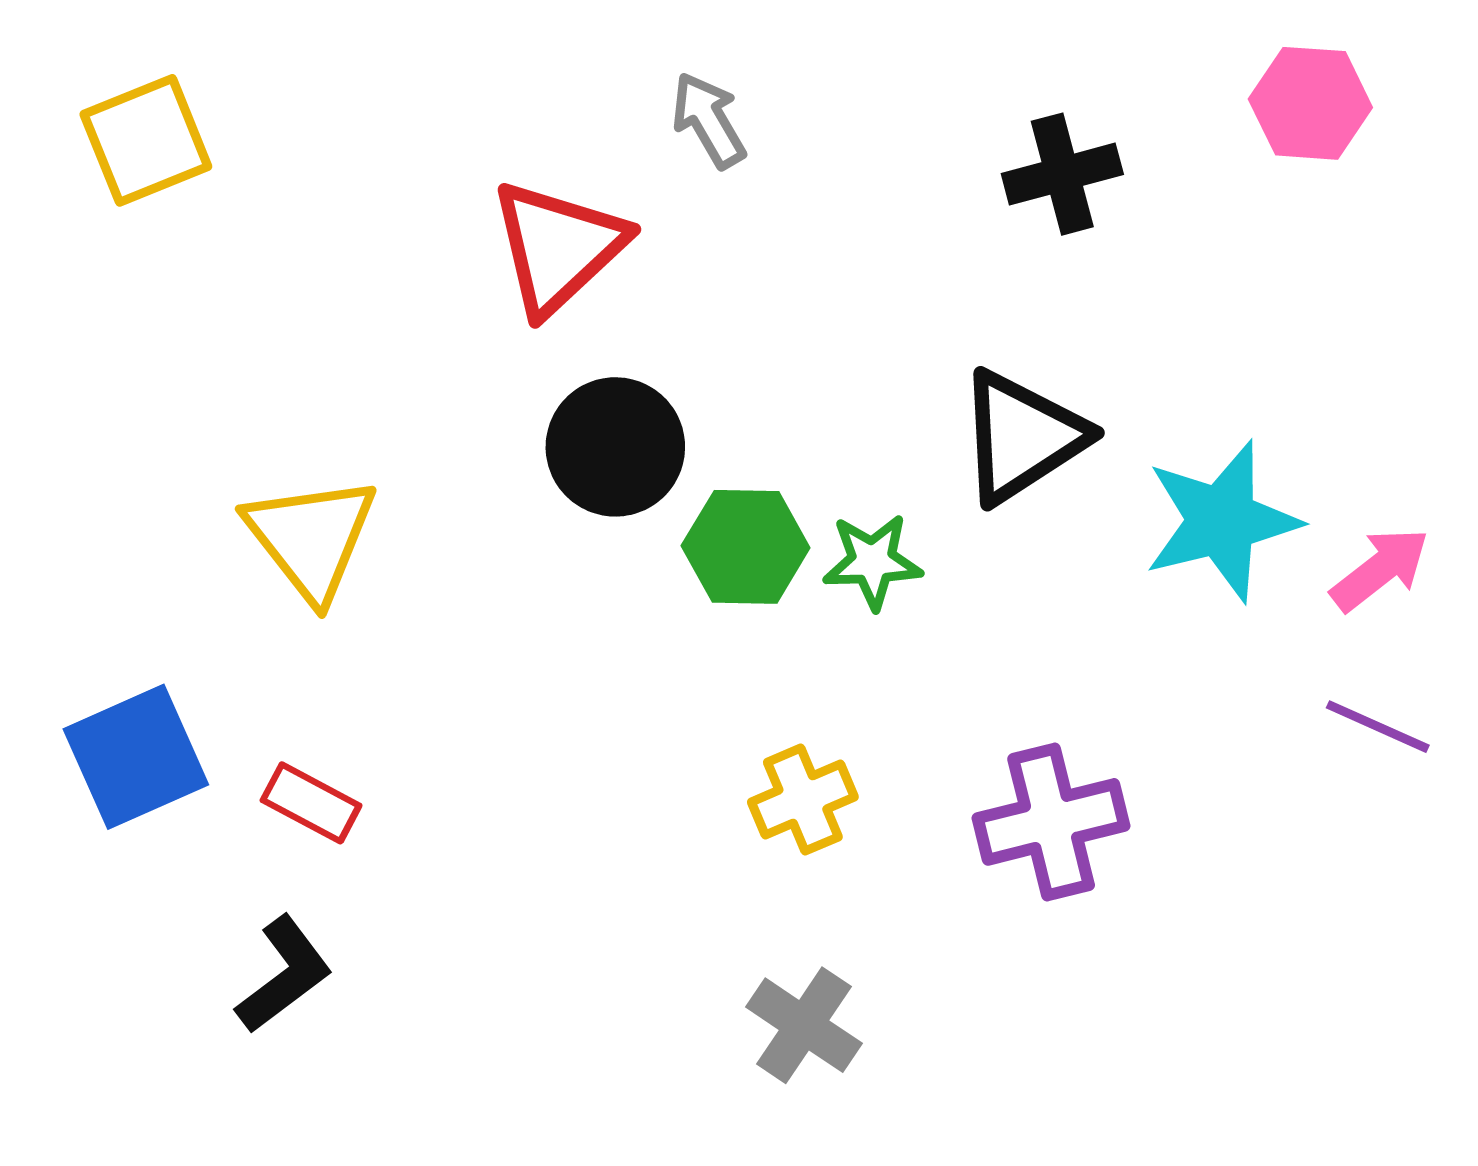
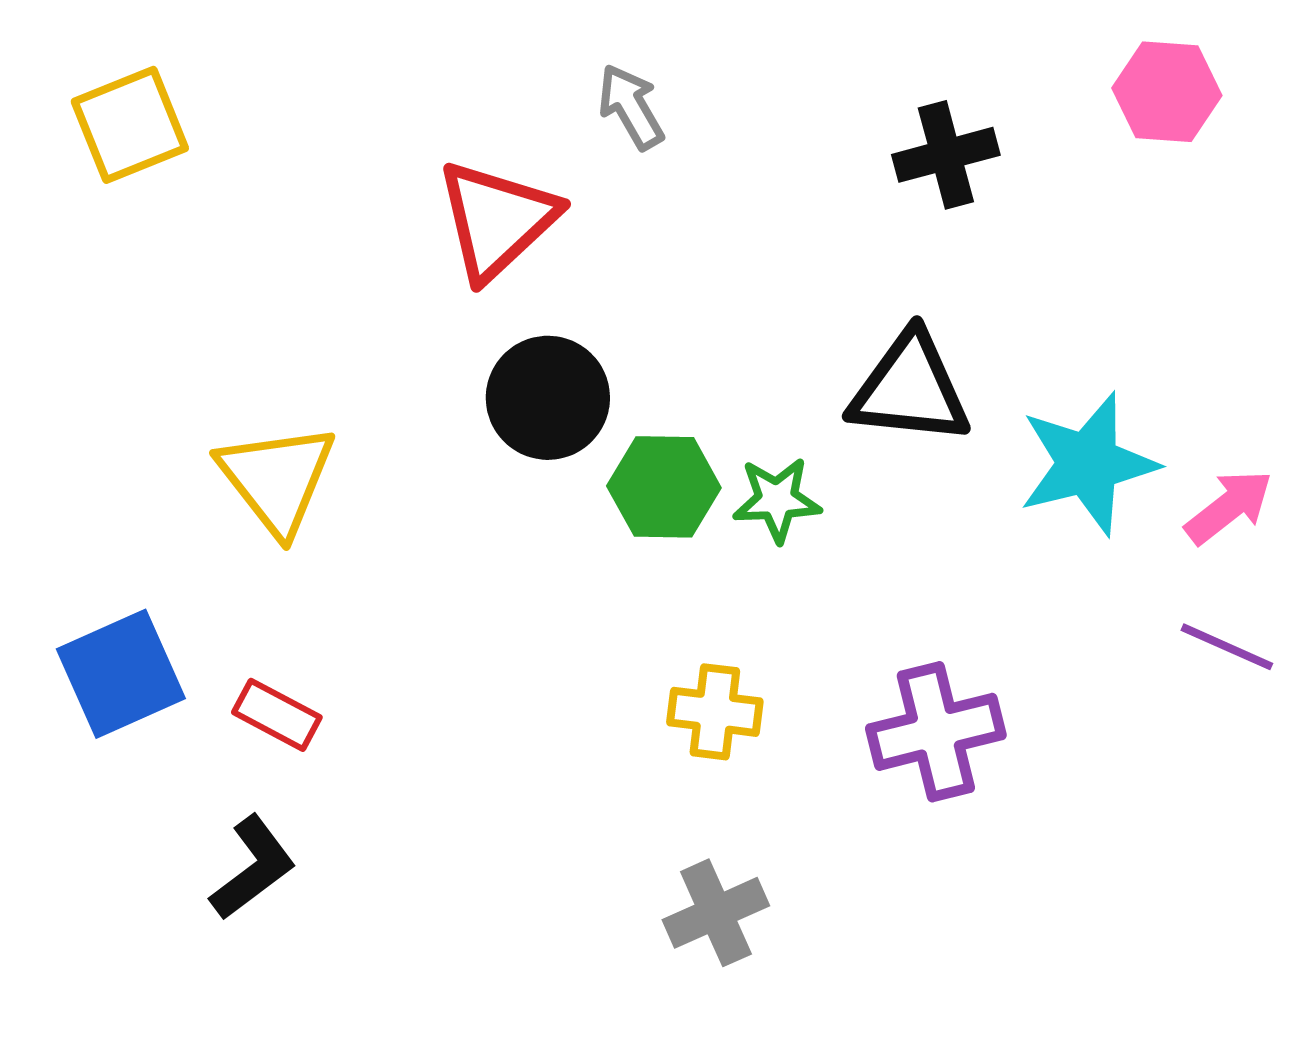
black triangle: (1022, 437) -> (910, 389), turned 39
yellow cross: (803, 800) -> (715, 712), turned 30
gray cross: (804, 1025) -> (716, 913), turned 32

